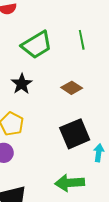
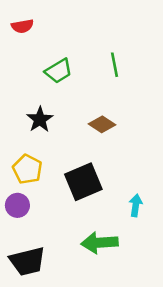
green trapezoid: (37, 45) -> (58, 71), size x0.7
black square: (75, 134) -> (83, 182), moved

